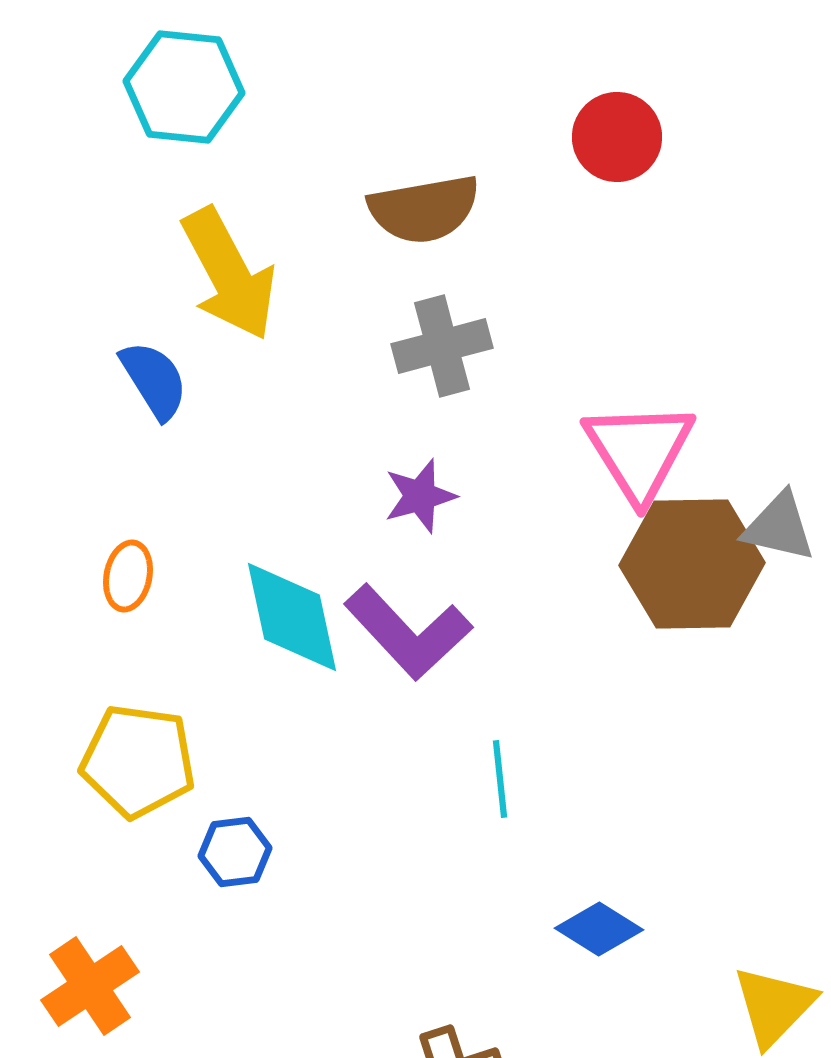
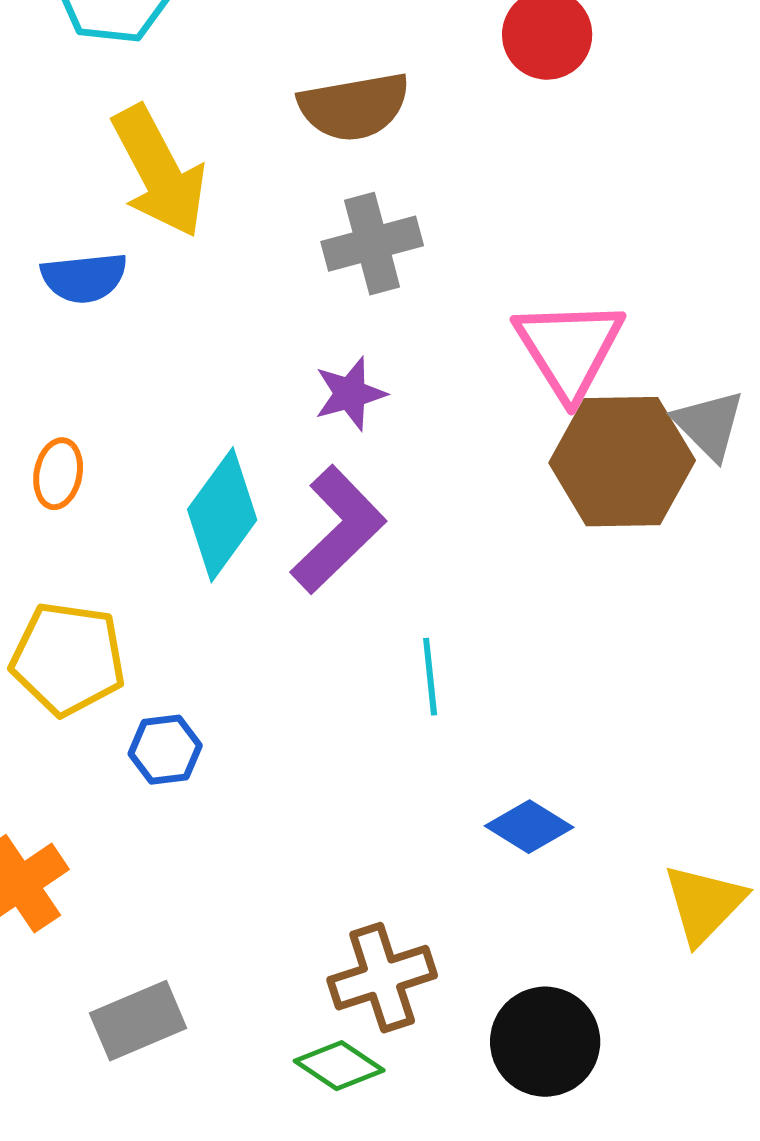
blue semicircle: (154, 380) -> (84, 278), turned 116
gray triangle: (779, 527) -> (709, 425), turned 32
cyan diamond: (292, 617) -> (222, 515), turned 48
purple L-shape: (408, 632) -> (338, 530), turned -91

